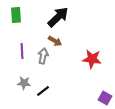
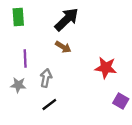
gray arrow: (43, 56) -> (46, 78), moved
gray star: (24, 83) -> (18, 85), moved
purple square: (105, 98) -> (121, 101), moved

